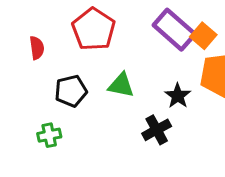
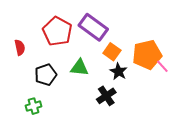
purple rectangle: (174, 30) -> (93, 27), moved
orange square: (203, 36) -> (112, 52), moved

